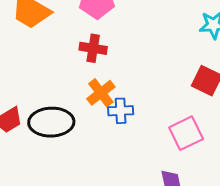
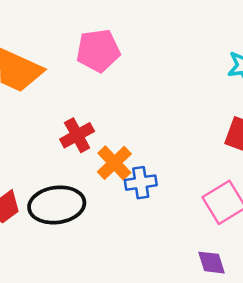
red cross: (93, 48) -> (77, 135), moved, turned -32

